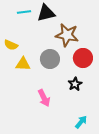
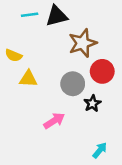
brown star: (67, 35) -> (83, 43), turned -30
gray circle: (50, 59) -> (73, 84), moved
pink arrow: (44, 98) -> (54, 121), turned -96

